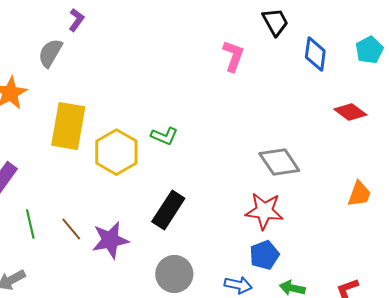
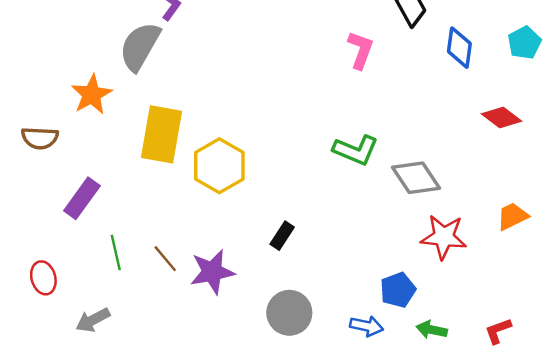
gray semicircle: (50, 53) -> (140, 46), size x1.4
green L-shape: (164, 136) -> (356, 150), moved, size x1.4
orange trapezoid: (359, 194) -> (512, 216), turned -136
black rectangle: (168, 210) -> (282, 236), size x0.6
red star: (264, 211) -> (444, 237), moved

